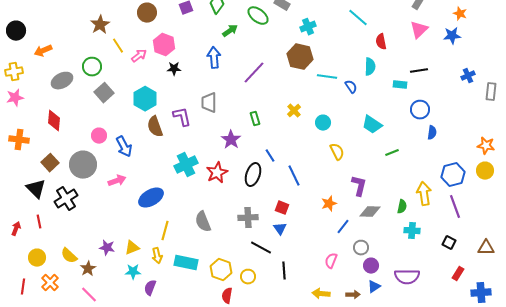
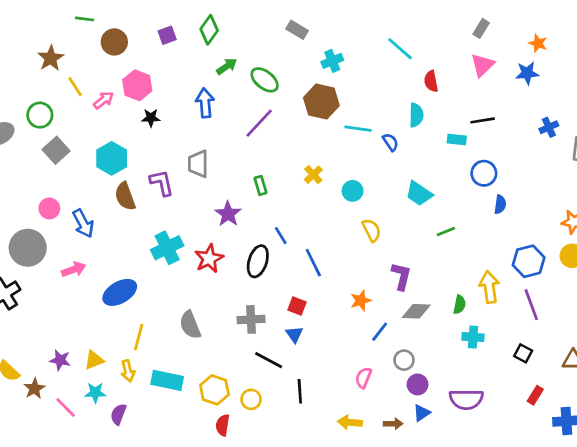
green ellipse: (258, 16) -> (265, 80), moved
pink line: (89, 295) -> (66, 407), moved

